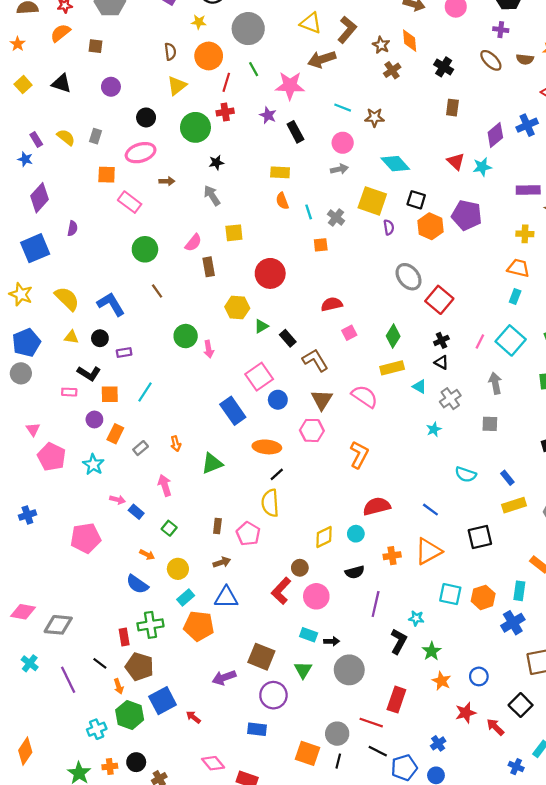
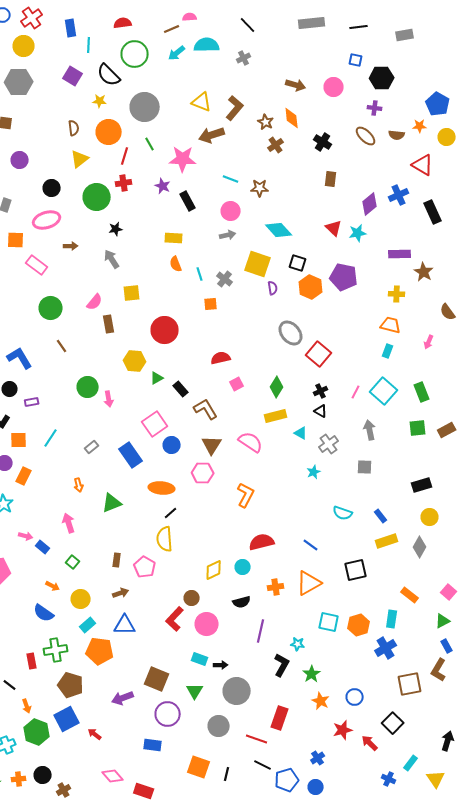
gray rectangle: (141, 448) -> (92, 447), moved
brown pentagon: (139, 667) -> (71, 685), moved
gray circle: (337, 734) -> (219, 726), moved

